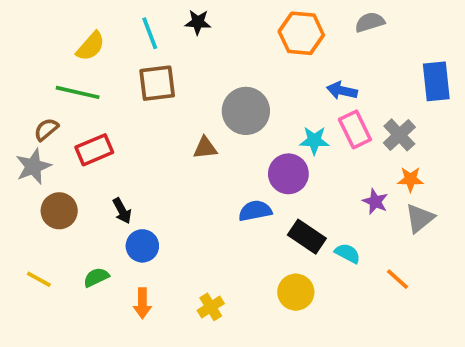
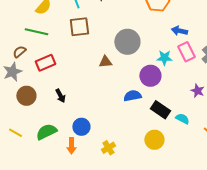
blue circle: (142, 246) -> (81, 127), moved
green semicircle: (96, 277) -> (46, 132), size x1.5

